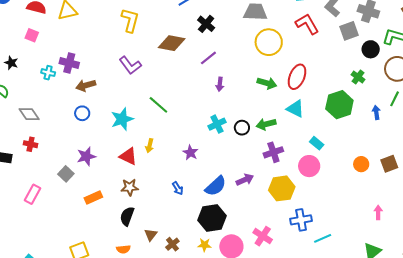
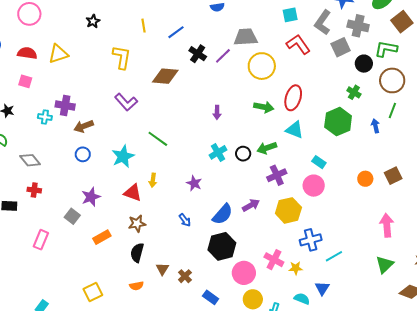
purple line: (208, 58) -> (223, 56), moved
pink arrow: (378, 212) -> (387, 225), size x1.6
yellow star: (204, 245) -> (296, 268), moved

